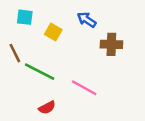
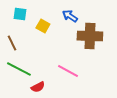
brown cross: (111, 44) -> (90, 36), size x1.4
green line: (40, 72) -> (19, 69), moved

